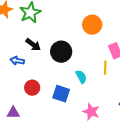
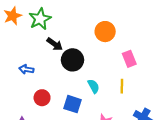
black arrow: (33, 45) -> (55, 44), moved
yellow line: (105, 68) -> (122, 86), moved

